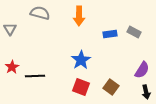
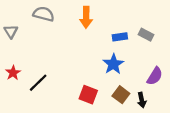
blue star: (81, 60) -> (113, 64), moved
black line: (35, 76) -> (38, 83), turned -42
black arrow: (146, 92) -> (142, 100), moved

